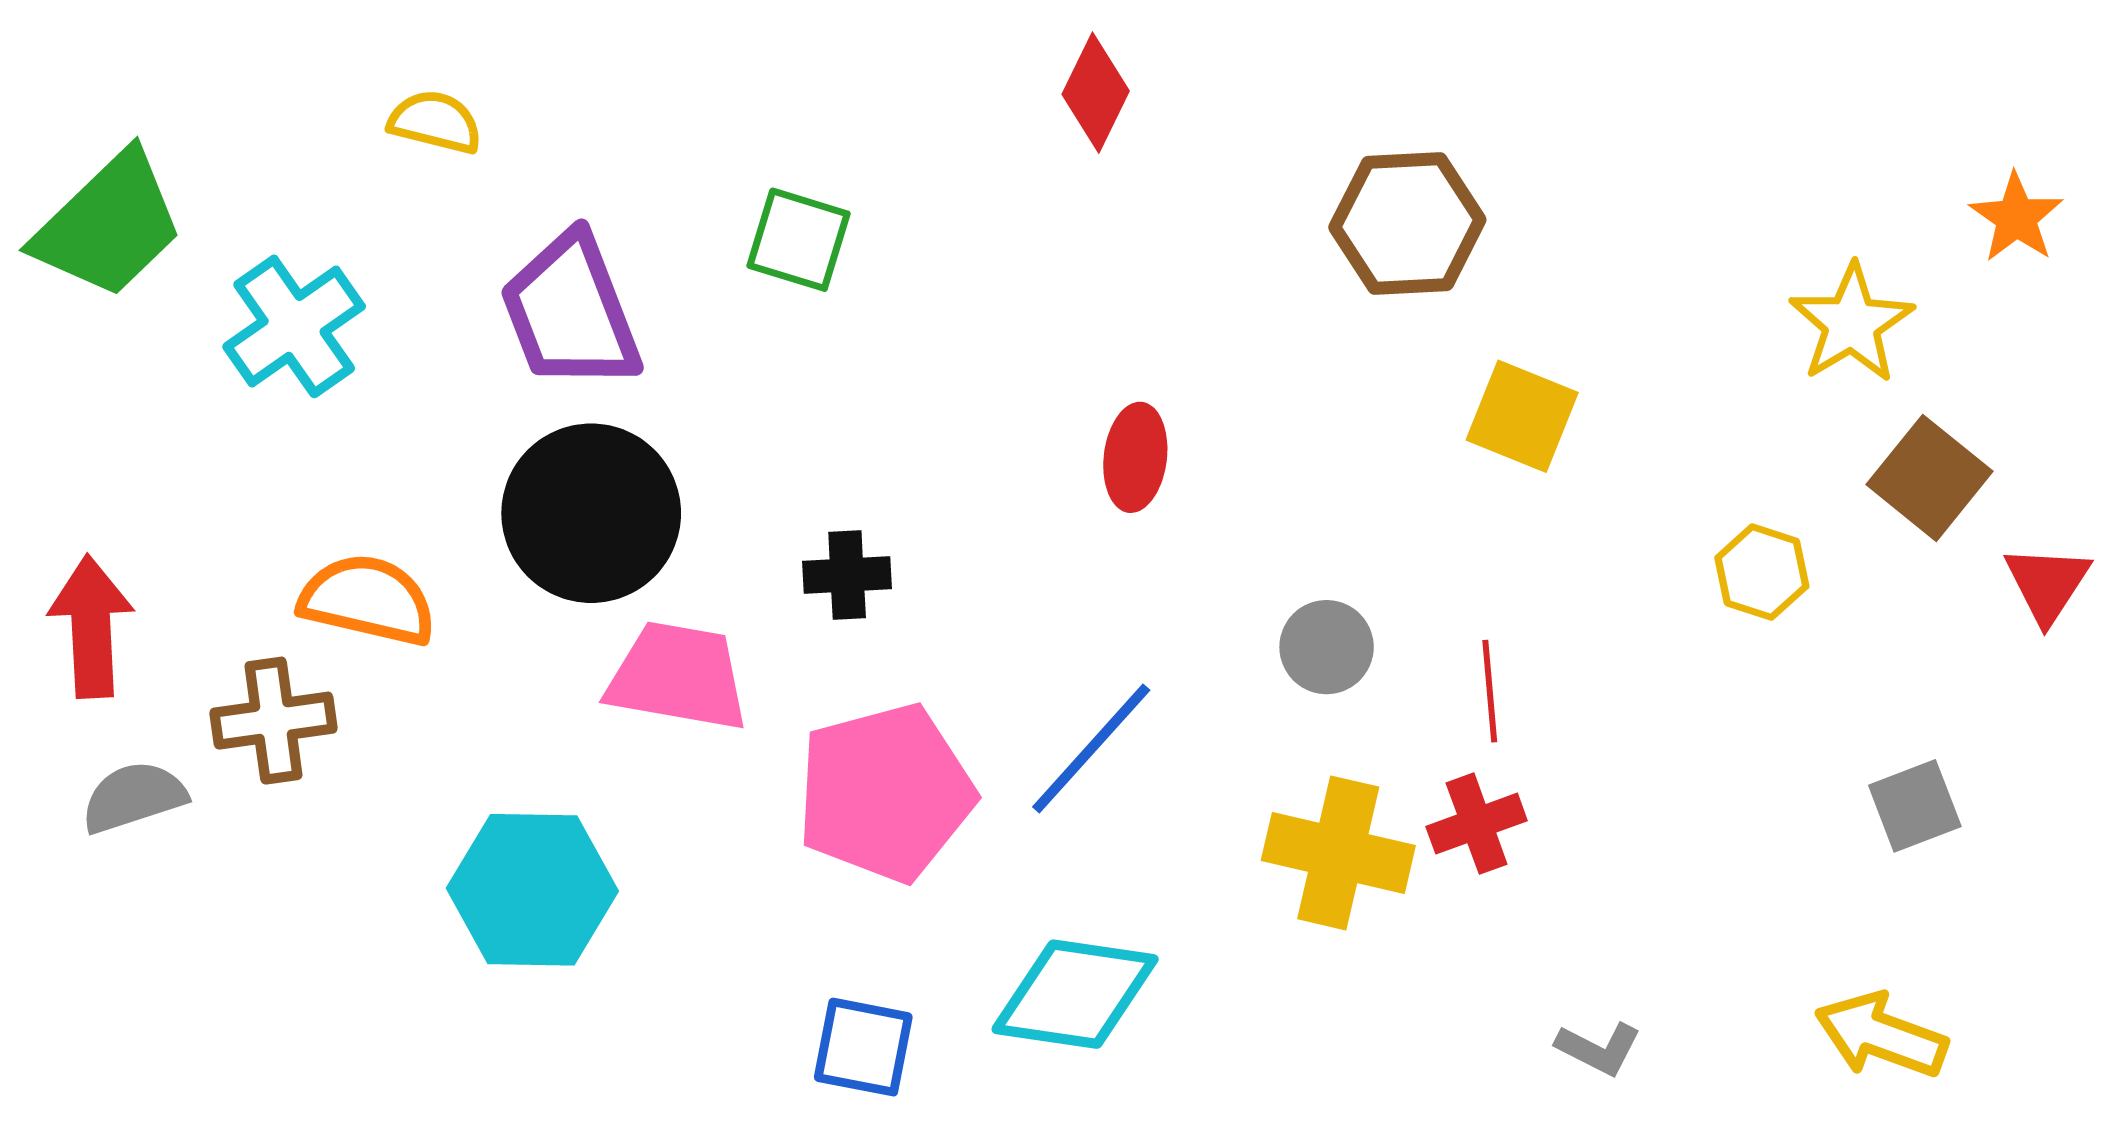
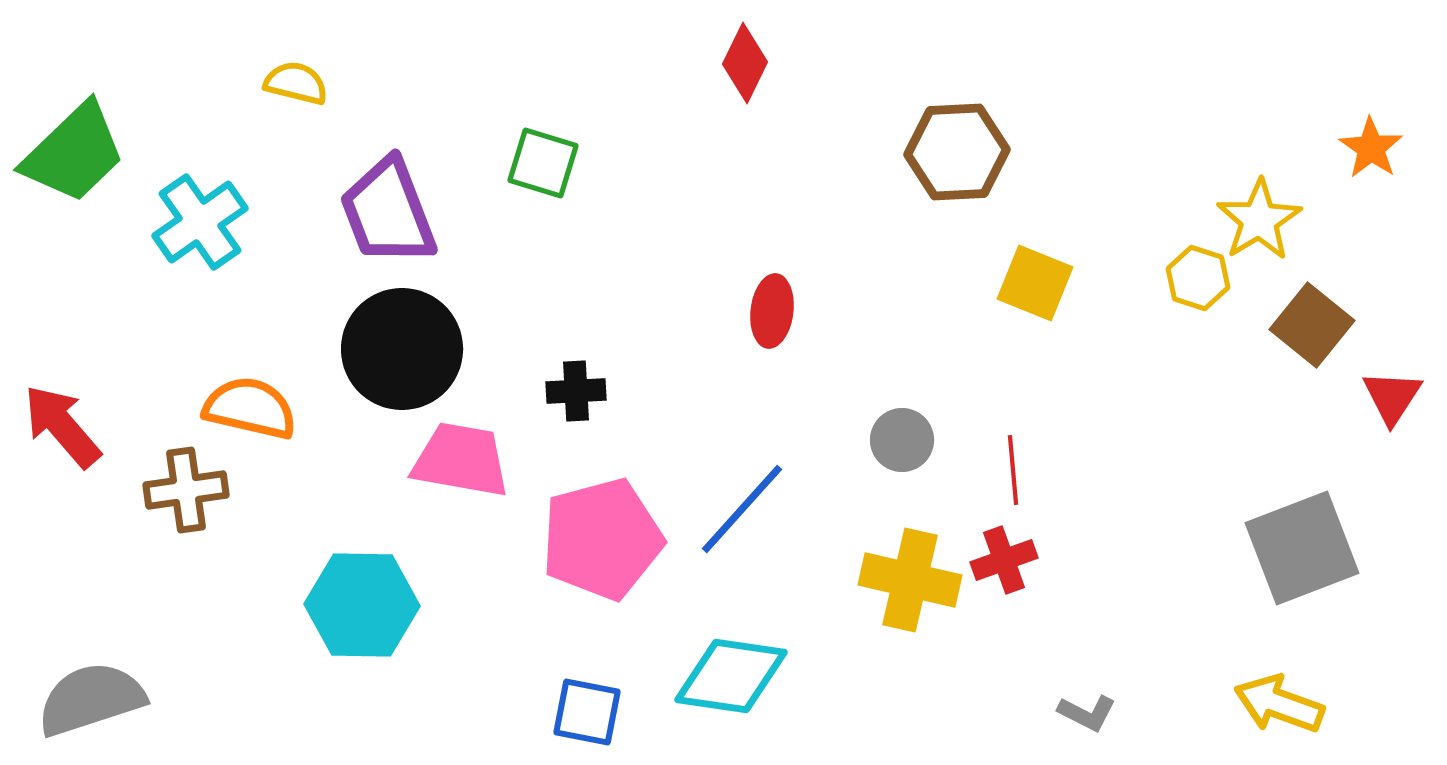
yellow hexagon: (1762, 572) -> (1198, 278), moved
red arrow: (91, 626) -> (62, 426), turned -38
gray semicircle: (134, 797) -> (91, 699), moved, size x1.5
gray square: (1915, 806) -> (1302, 548), size x1.8

